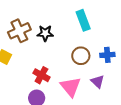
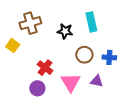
black star: (45, 33) -> (65, 31), moved
purple triangle: (98, 82) -> (97, 81), turned -40

